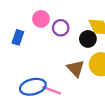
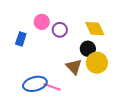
black circle: (88, 39) -> (88, 49), moved

